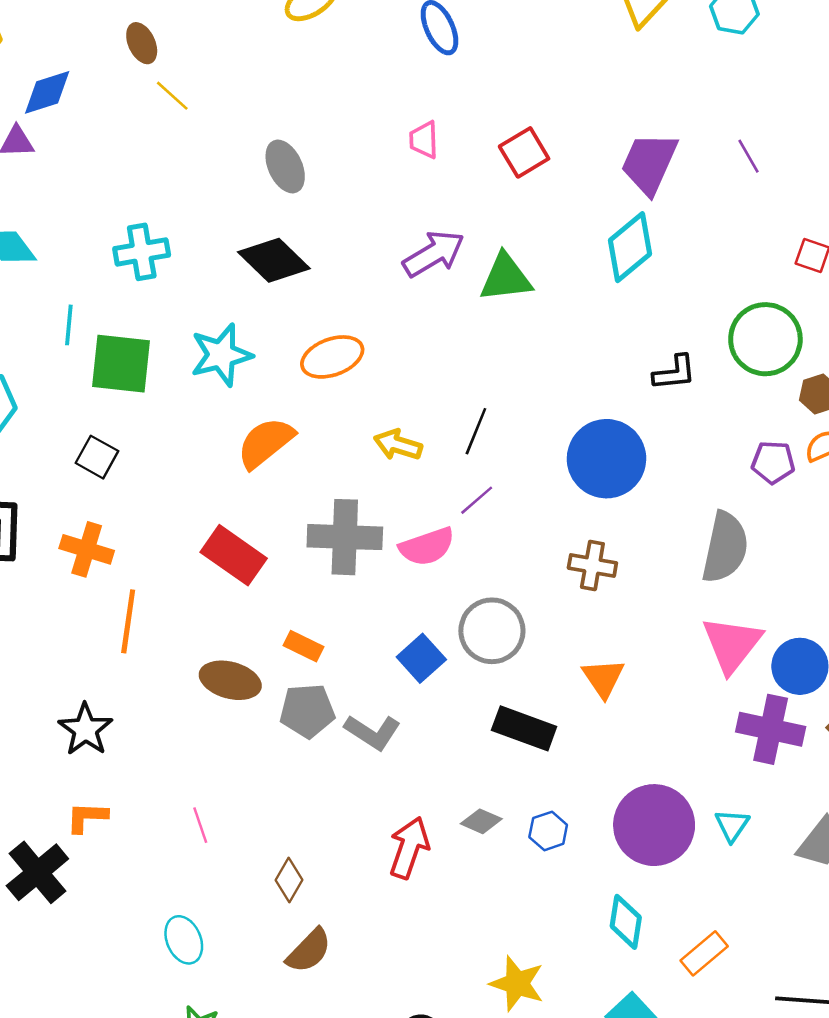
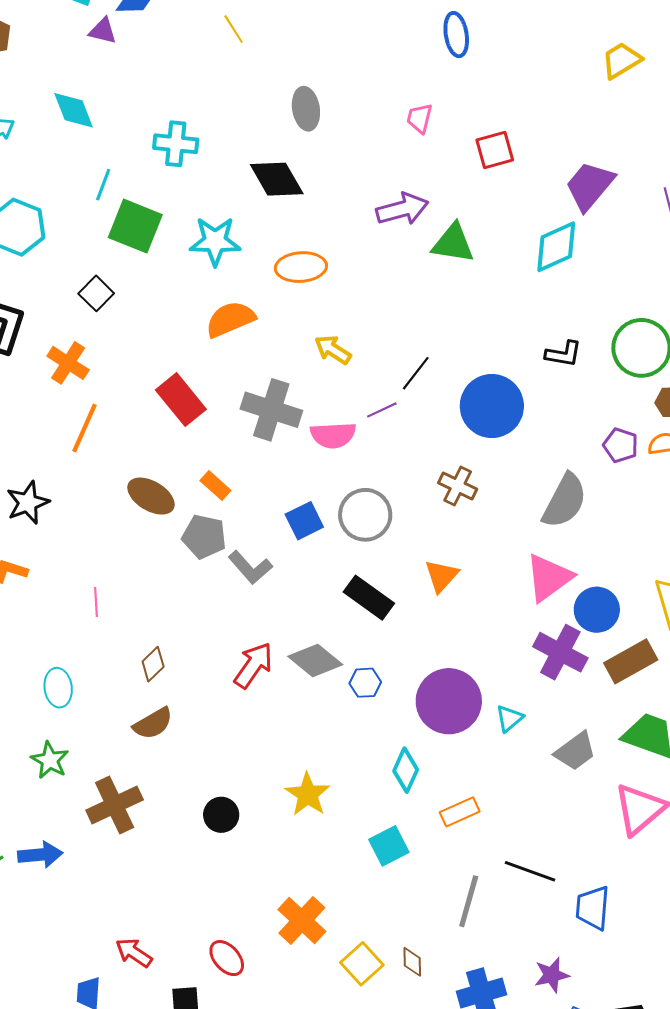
black line: (476, 431) -> (416, 373), moved
gray diamond: (481, 821) -> (315, 660), size x1.6

